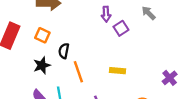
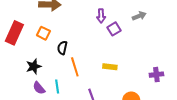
gray arrow: (149, 13) -> (139, 16), turned 112
black star: (42, 65) -> (34, 66), moved
purple cross: (170, 78) -> (156, 75), turned 32

